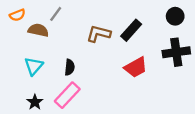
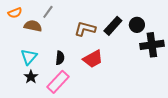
black circle: (175, 16) -> (137, 25), moved
red trapezoid: (136, 67) -> (93, 59), moved
black star: (35, 102) -> (31, 77), moved

